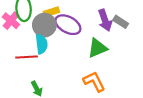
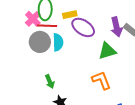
gray circle: (44, 25) -> (40, 42), moved
red line: (27, 57) -> (47, 26), moved

